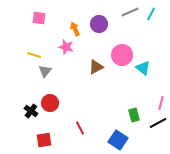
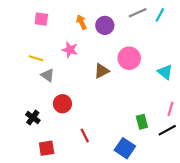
orange arrow: (75, 29) -> (82, 22), moved
cyan triangle: (143, 68) -> (165, 72), moved
gray triangle: (45, 71) -> (48, 75), turned -32
red circle: (50, 103) -> (62, 104), moved

